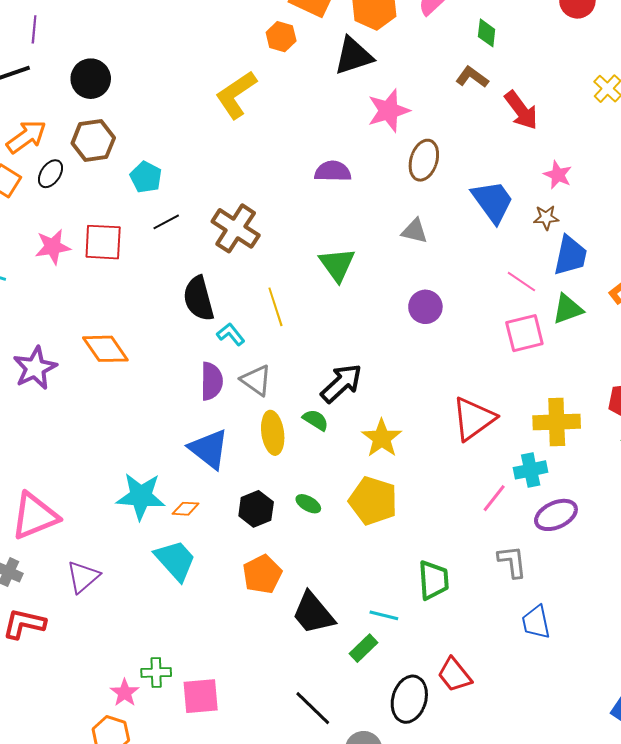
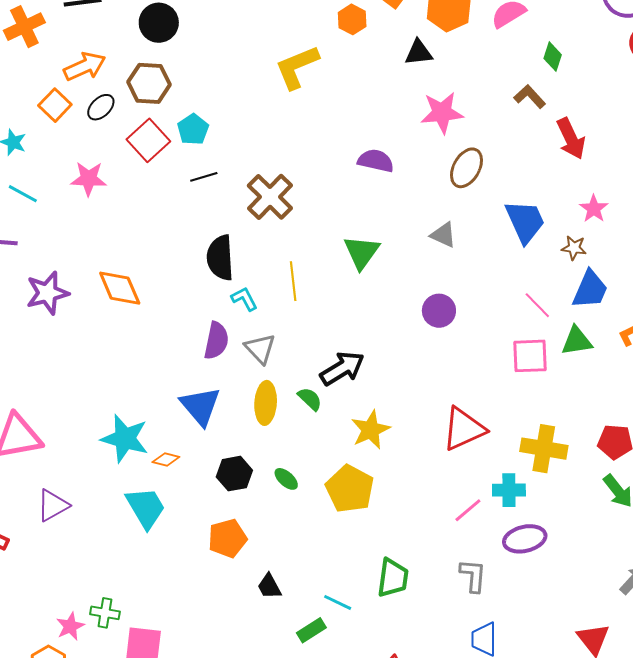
black triangle: (353, 56) -> (419, 53), size x0.7
red square: (103, 242) -> (148, 140), moved, turned 33
black trapezoid: (313, 613) -> (269, 586), size x0.6

